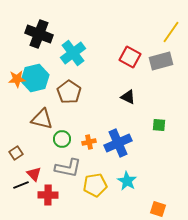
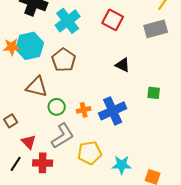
red square: (130, 57) -> (113, 20), moved
gray L-shape: (68, 168) -> (63, 136), turned -44
cyan star: (127, 181) -> (122, 165), moved, turned -30
black line: (21, 185) -> (16, 164), moved, turned -35

